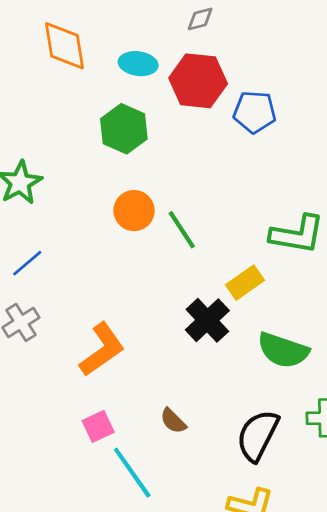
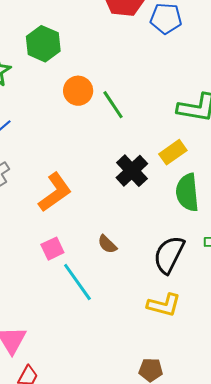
green hexagon: (124, 129) -> (43, 44), moved
yellow rectangle: (245, 283) -> (173, 152), moved
green semicircle: (283, 350) -> (187, 192), turned 66

